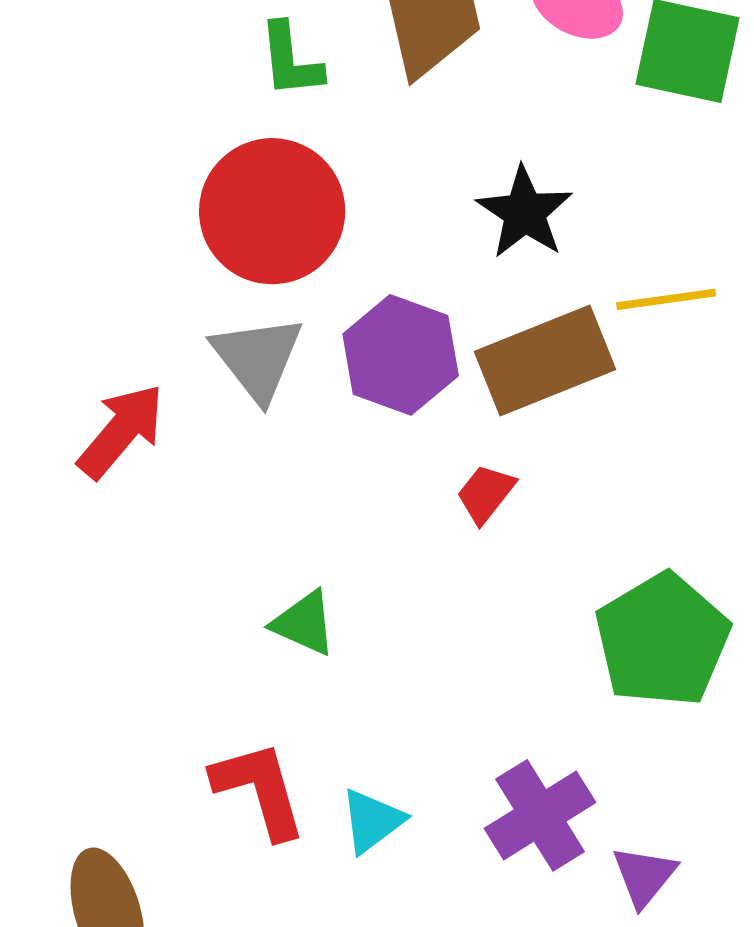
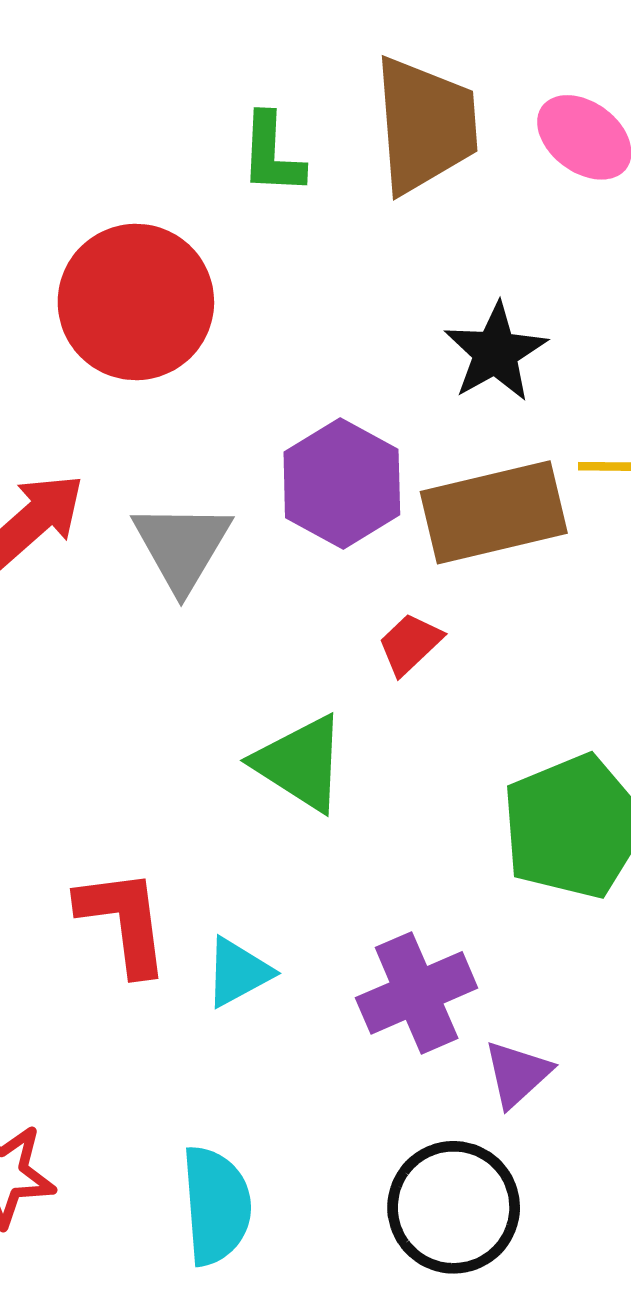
red circle: (272, 211) -> (136, 302), moved
gray triangle: (258, 358) -> (182, 546), moved
green triangle: (304, 623) -> (300, 763), moved, size x1.4

